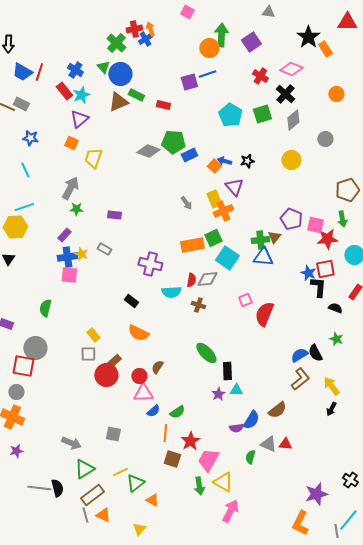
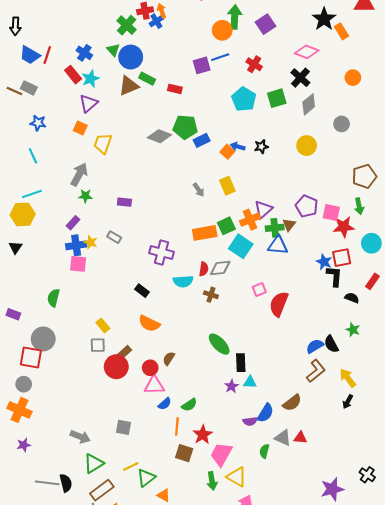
red cross: (260, 76) -> (254, 64), moved
purple triangle: (234, 187) -> (263, 209), moved, turned 30
orange cross: (223, 211) -> (250, 220), moved

